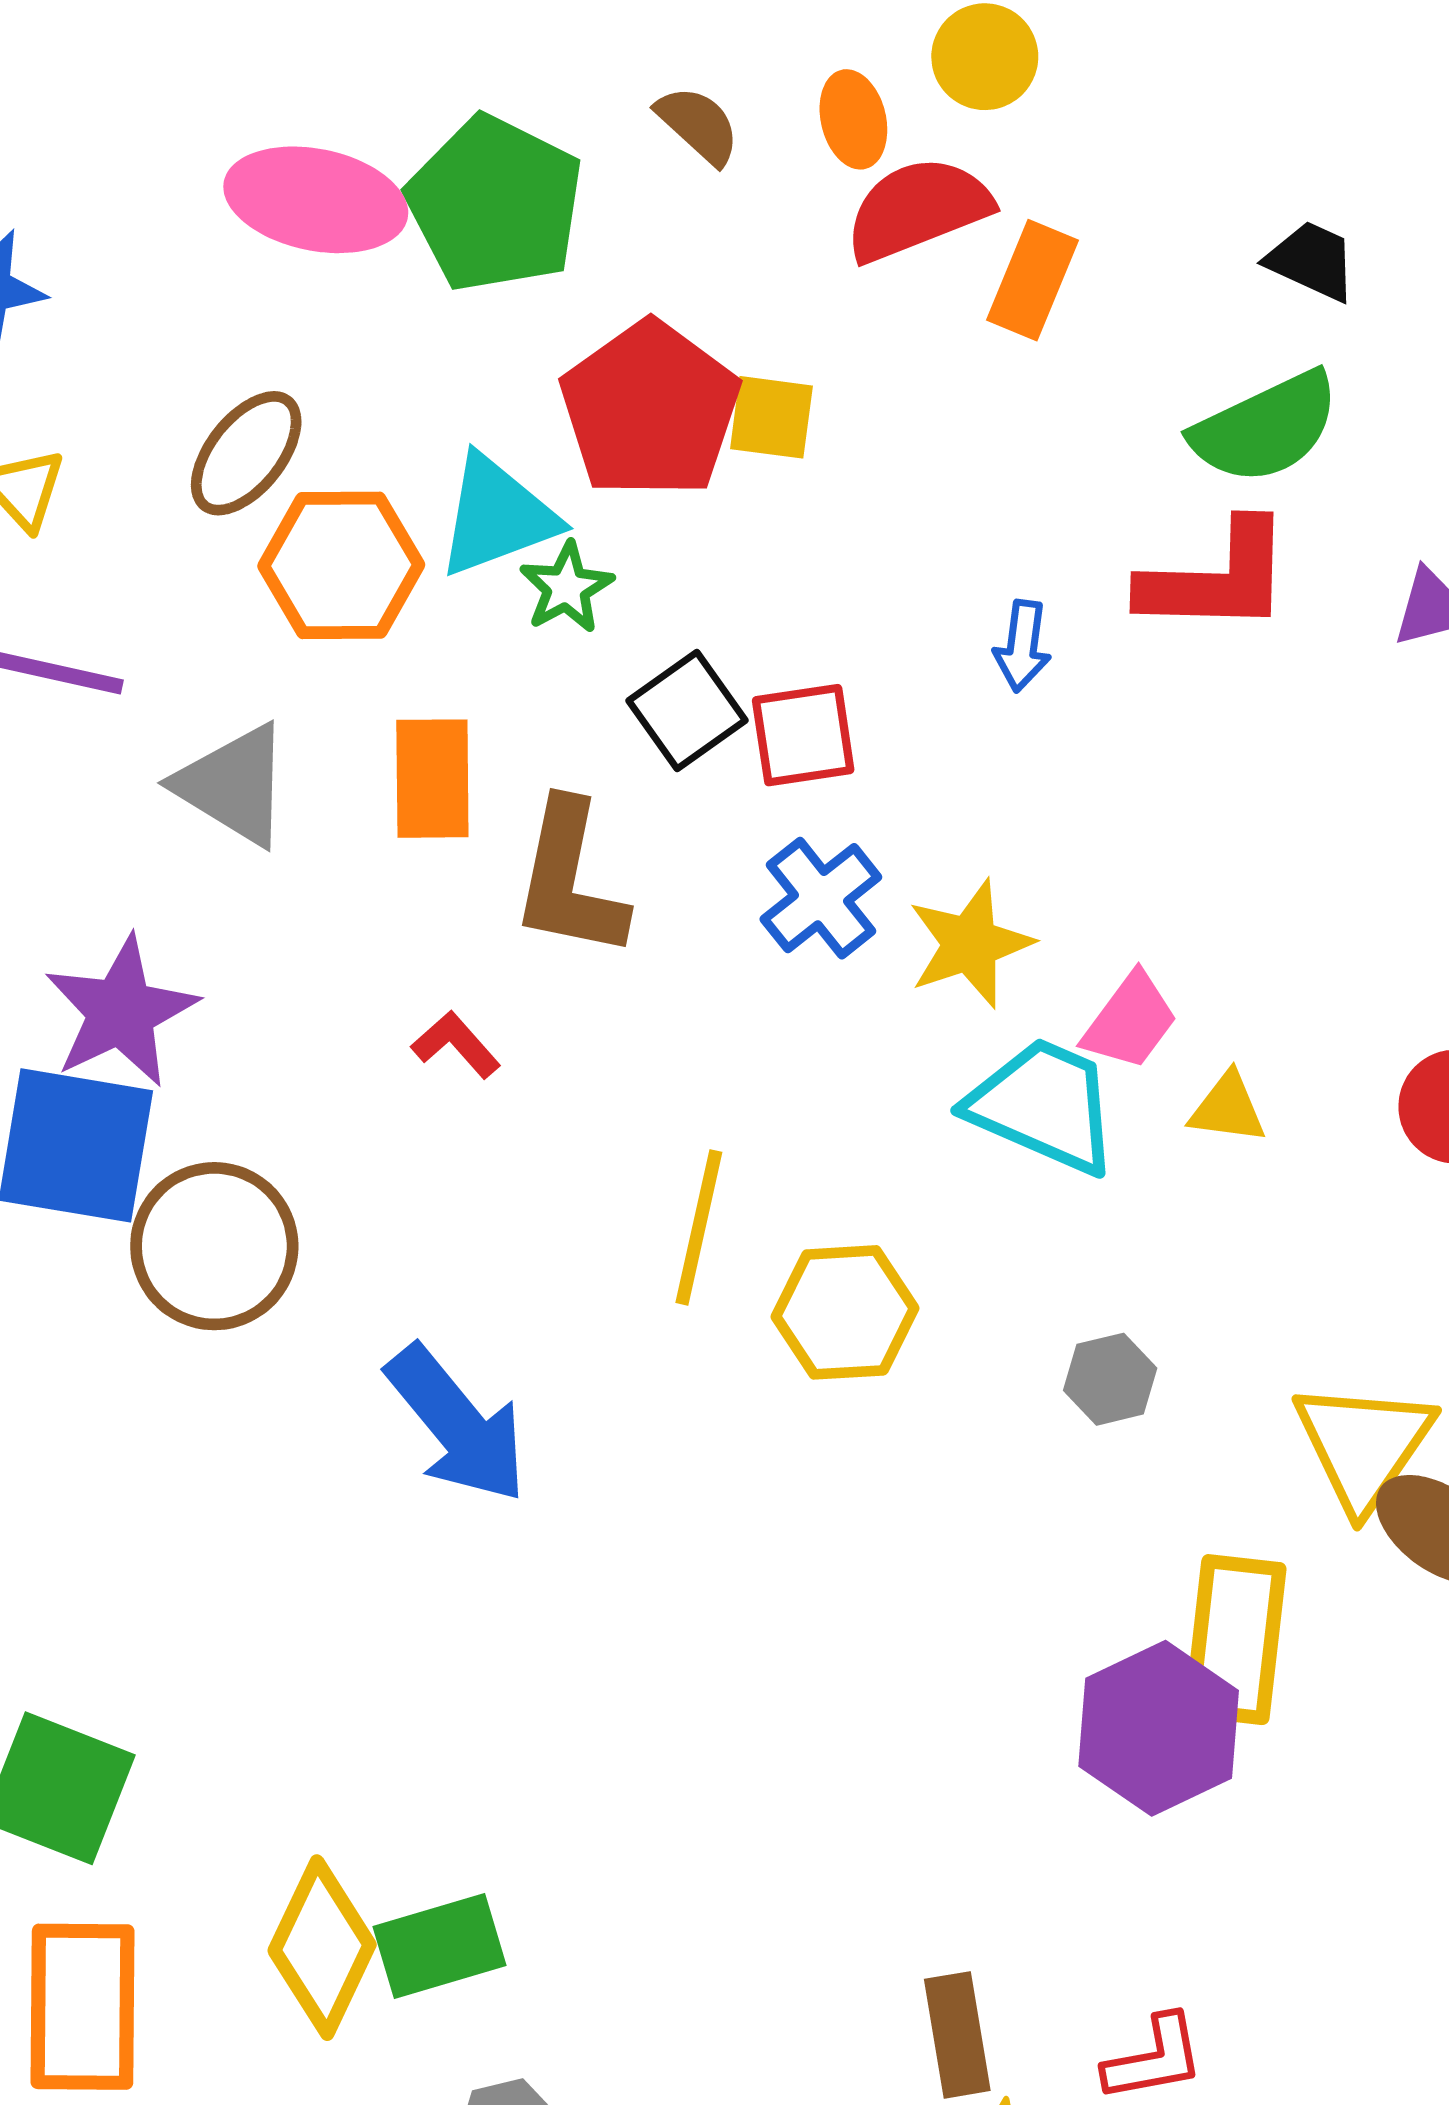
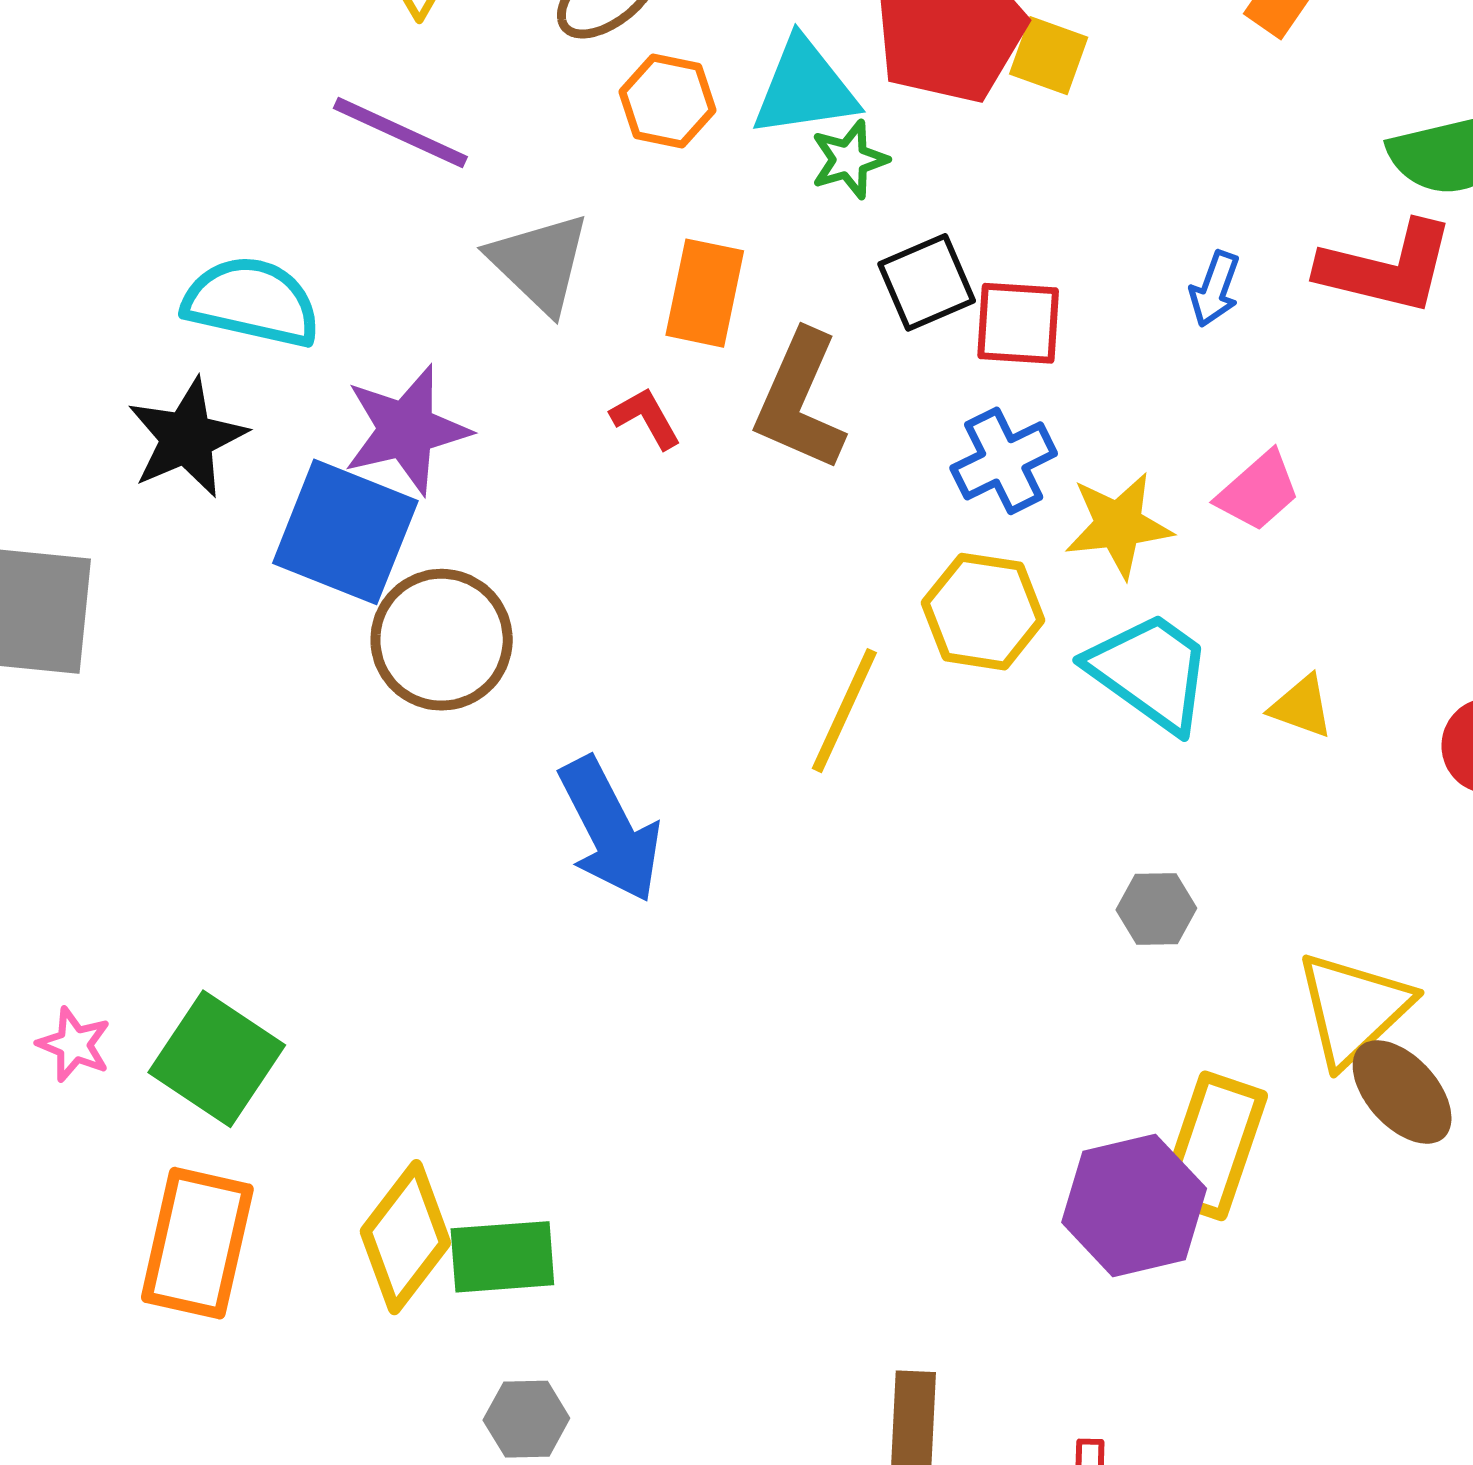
orange hexagon: (341, 565) -> (668, 101), size x0.7
pink trapezoid: (1130, 1021) -> (1258, 491), moved
red L-shape: (456, 1045) -> (646, 418), moved
yellow hexagon: (845, 1312) -> (983, 612), moved

